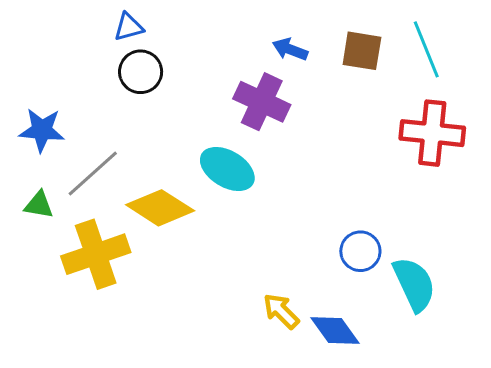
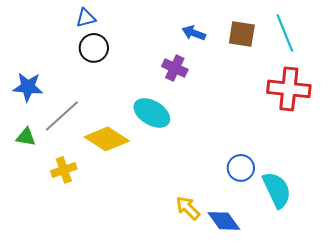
purple cross: (262, 102) -> (175, 68), size x0.7
yellow cross: (96, 254) -> (64, 170), size x0.6

